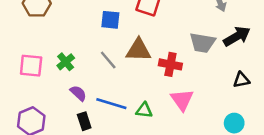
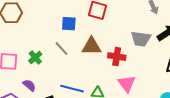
gray line: (108, 60) -> (61, 49), moved
purple semicircle: (78, 93) -> (29, 85), moved

